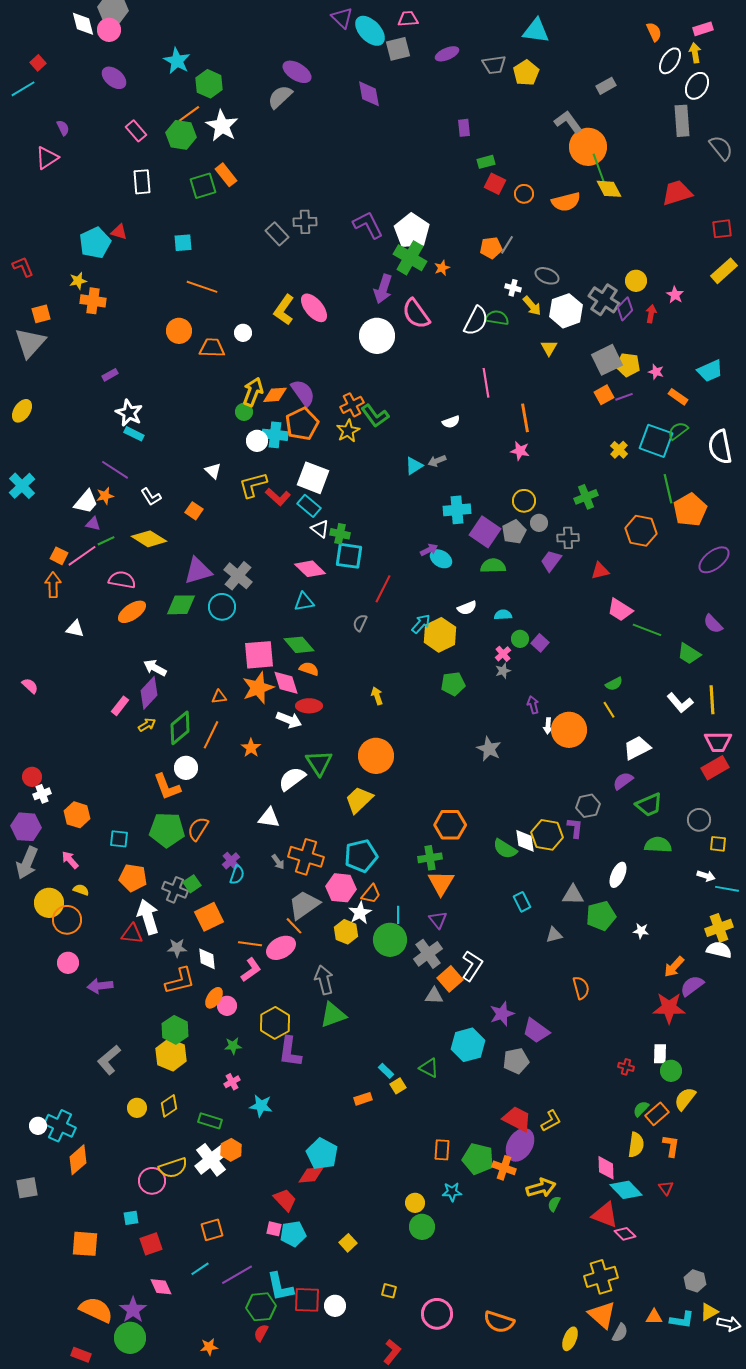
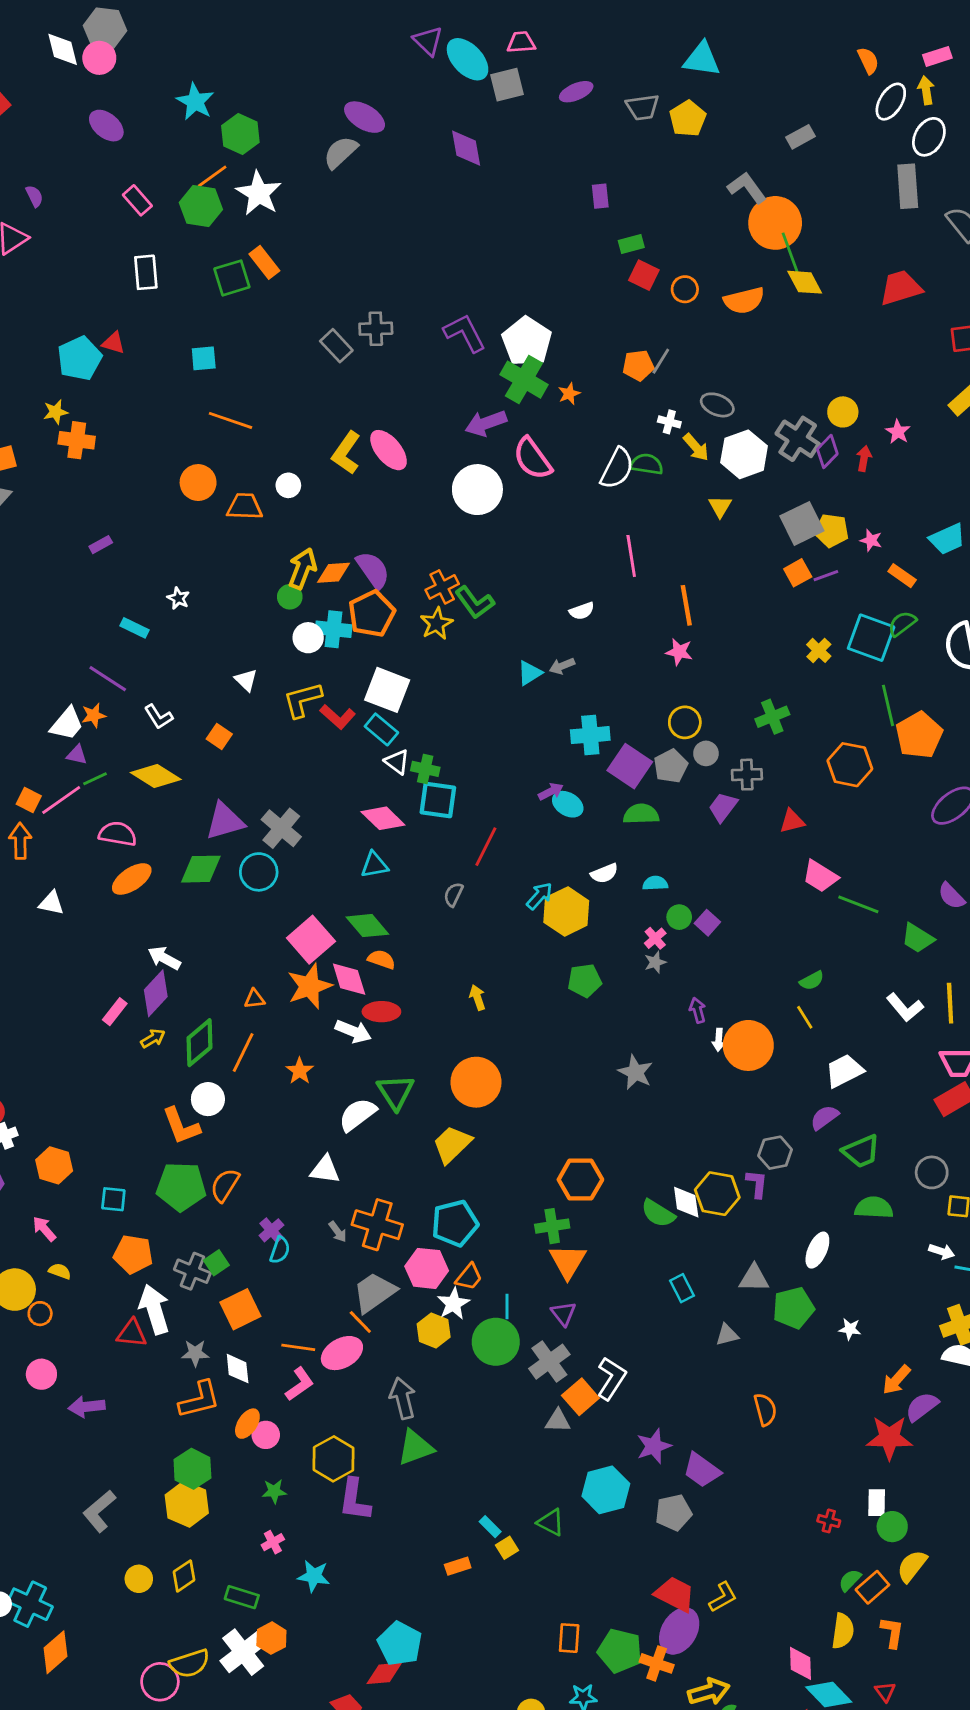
purple arrow: (383, 289) -> (486, 423), turned 52
white star: (129, 413) -> (178, 598), moved, size x0.6
pink square: (259, 655) -> (311, 940), turned -36
orange circle: (67, 920) -> (40, 1314), size x0.6

